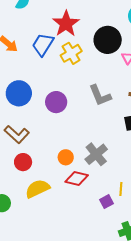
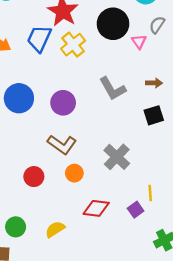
brown L-shape: (17, 134) -> (62, 145), moved
orange circle: (66, 157) -> (74, 173), moved
red diamond: (77, 178) -> (96, 208), moved
yellow semicircle: (37, 189) -> (55, 229), moved, size x0.7

